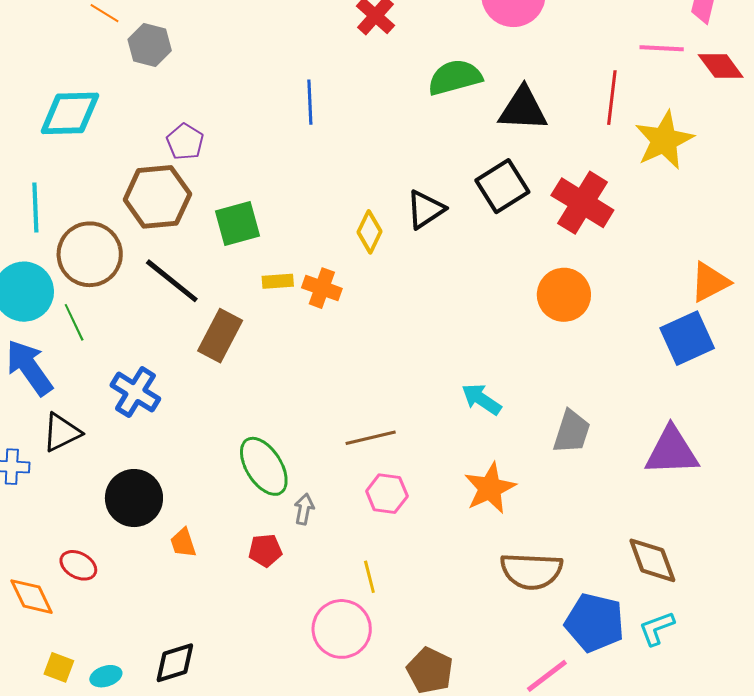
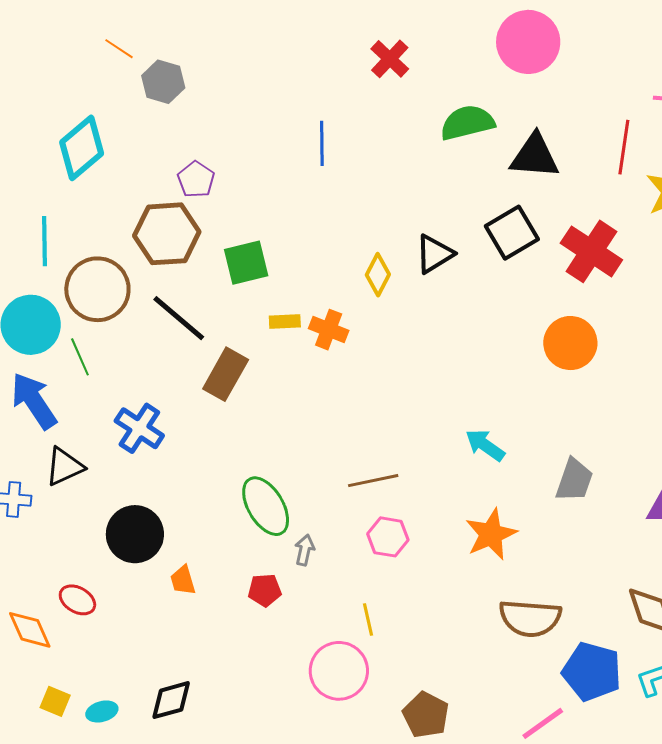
cyan diamond: (70, 113) -> (82, 148), turned -40

